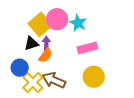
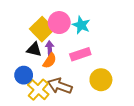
black triangle: (31, 43) -> (34, 49), turned 35
pink rectangle: (87, 48) -> (80, 54), moved

